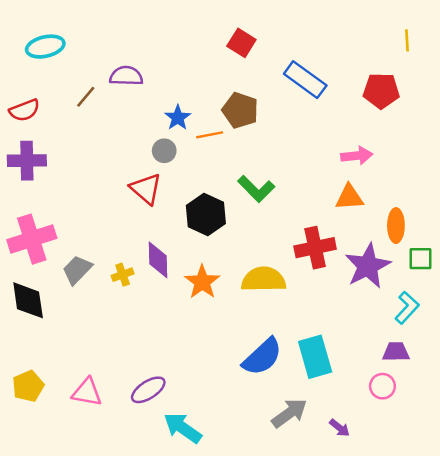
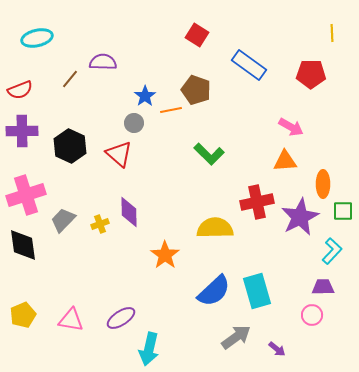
pink arrow: (357, 156) -> (291, 127), turned 35
black hexagon: (206, 215) -> (70, 146), moved
orange star: (202, 282) -> (165, 255), moved
cyan arrow: (183, 428) -> (149, 349), turned -112

